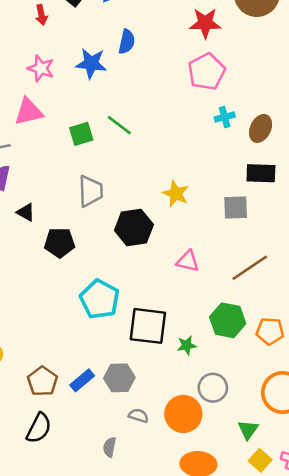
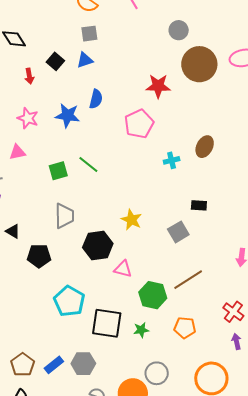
pink pentagon: (206, 72) -> (139, 124), moved
pink triangle: (29, 112) -> (17, 152), size x0.7
brown ellipse: (261, 128) -> (205, 147), moved
black rectangle: (261, 173) -> (199, 205), size x0.7
gray square: (236, 208) -> (178, 232), turned -30
pink triangle: (188, 261) -> (123, 269), moved
green hexagon: (228, 320) -> (153, 295), moved
orange pentagon: (270, 331) -> (185, 328), moved
green star: (187, 345) -> (141, 330), moved

